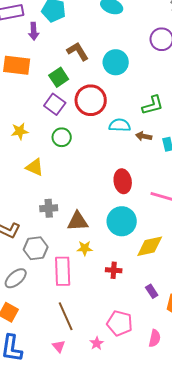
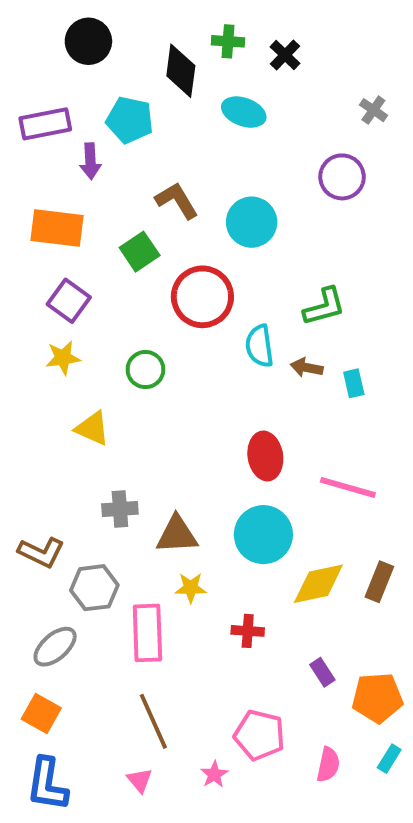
purple square: (55, 104) -> (69, 301), moved
cyan semicircle: (120, 125) -> (259, 346), turned -100

